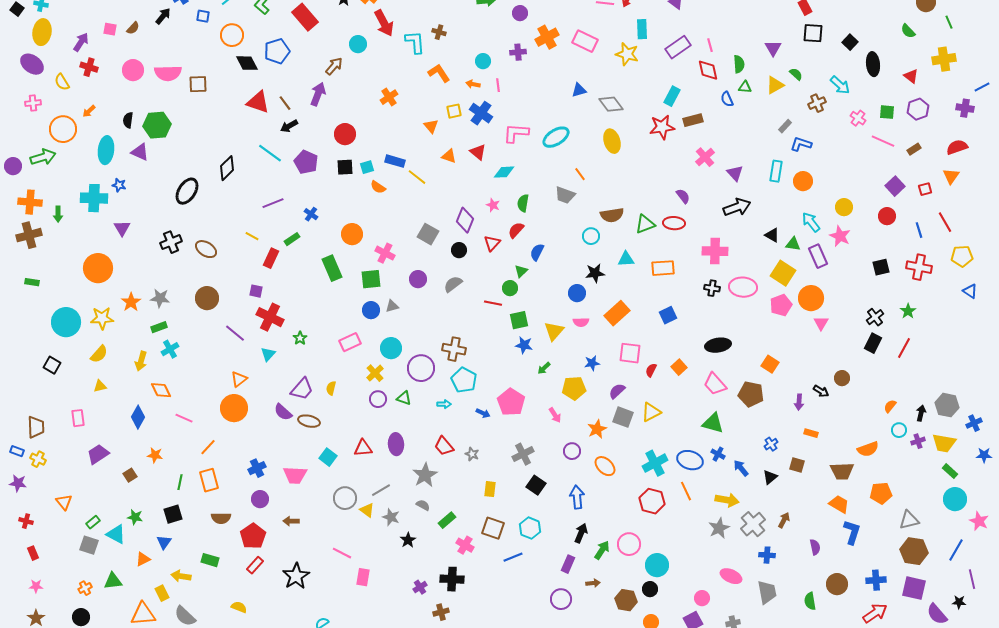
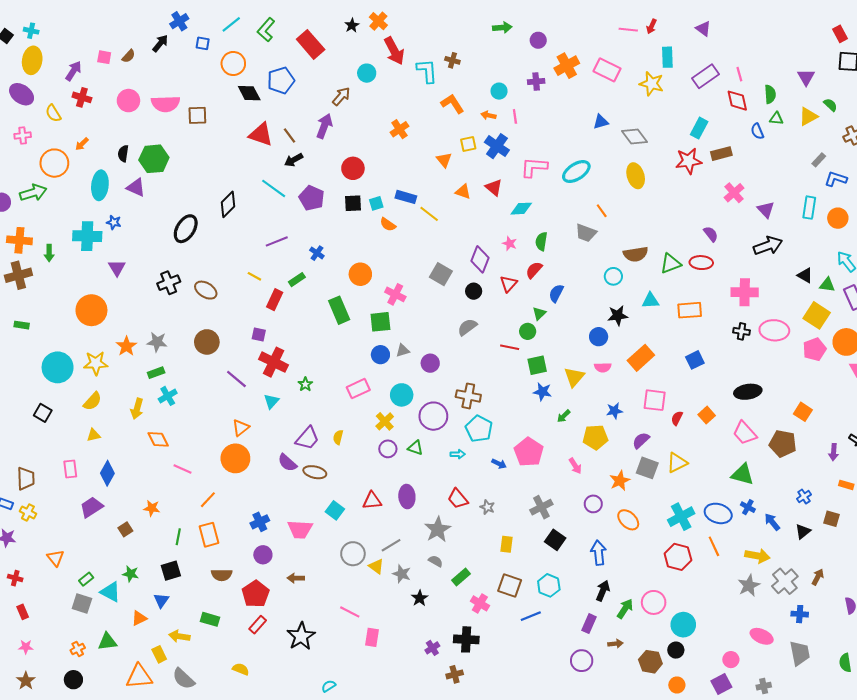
purple circle: (418, 279) -> (430, 363), moved
blue diamond: (138, 417) -> (107, 473), moved

